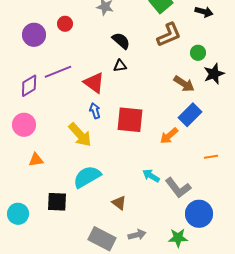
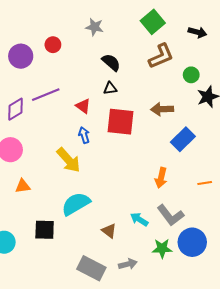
red triangle: (94, 83) -> (83, 106), size x0.7
brown arrow: (184, 84) -> (162, 109), moved, turned 145
red square: (130, 120) -> (121, 122), moved
orange arrow: (169, 136) -> (161, 178), moved, turned -36
cyan arrow: (151, 176) -> (139, 219), moved
green star: (178, 238) -> (162, 248), moved

